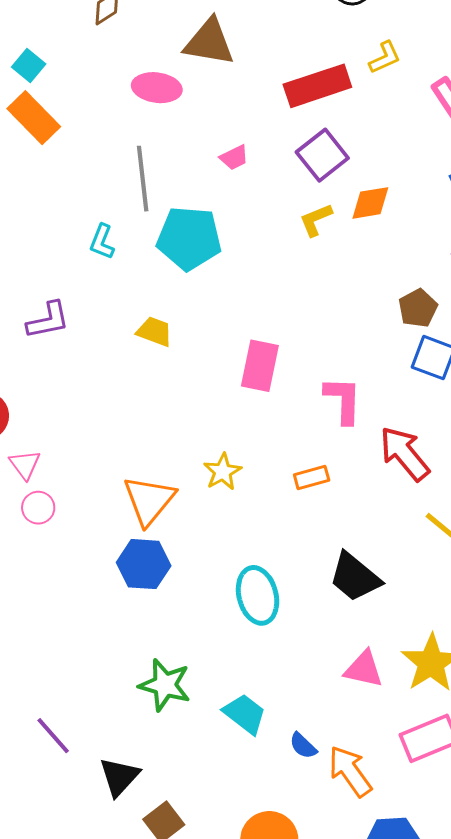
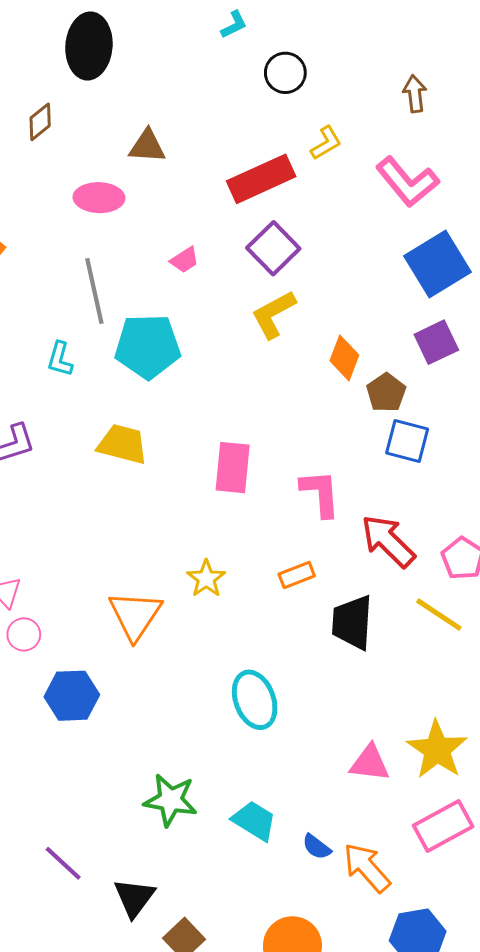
brown triangle: (209, 42) -> (147, 146), size x0.7
orange diamond: (370, 203) -> (344, 358), moved, turned -54
yellow L-shape: (316, 220) -> (274, 314), size x1.4
yellow trapezoid: (155, 331) -> (123, 444), size x1.4
blue hexagon: (144, 564) -> (72, 696), moved
black trapezoid: (355, 577) -> (352, 622), moved, turned 60

